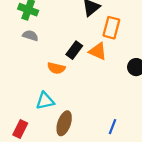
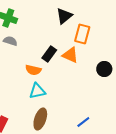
cyan triangle: (45, 101) -> (37, 91), moved
blue line: (113, 127) -> (83, 122), turned 32

